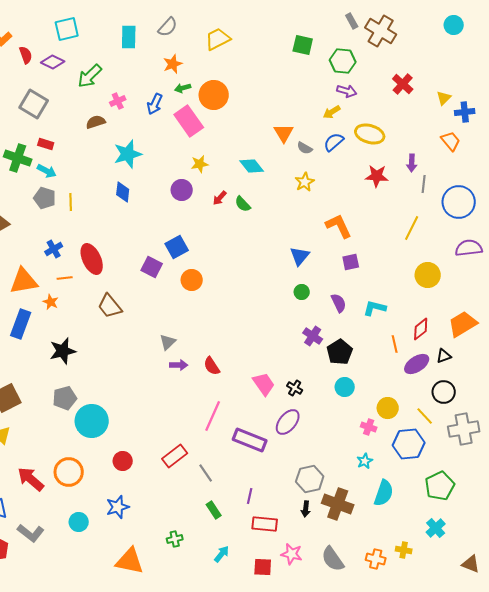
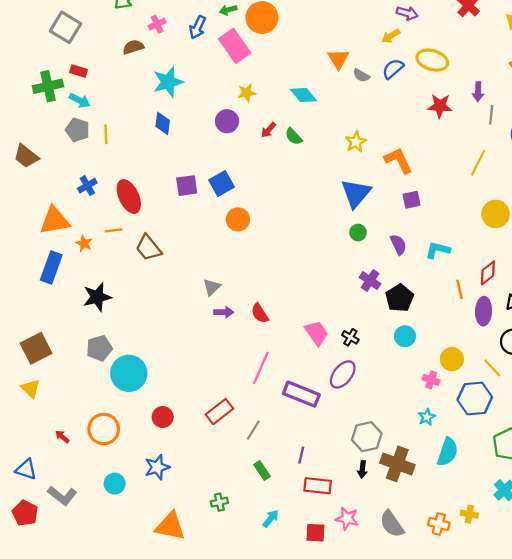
green cross: (18, 158) -> (48, 86), turned -32
yellow star: (305, 182) -> (356, 142), moved
blue triangle: (300, 256) -> (356, 193), size x1.4
purple square: (152, 267) -> (187, 186), moved, turned -35
orange line: (65, 278) -> (114, 230), moved
purple ellipse: (417, 364) -> (484, 311), turned -55
gray line: (206, 473) -> (253, 430), turned 66
red arrow: (31, 479) -> (62, 437), size x0.5

